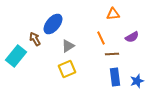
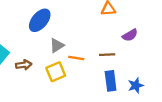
orange line: (101, 38) -> (76, 58), moved, turned -56
brown arrow: (35, 39) -> (24, 65), moved, turned 112

